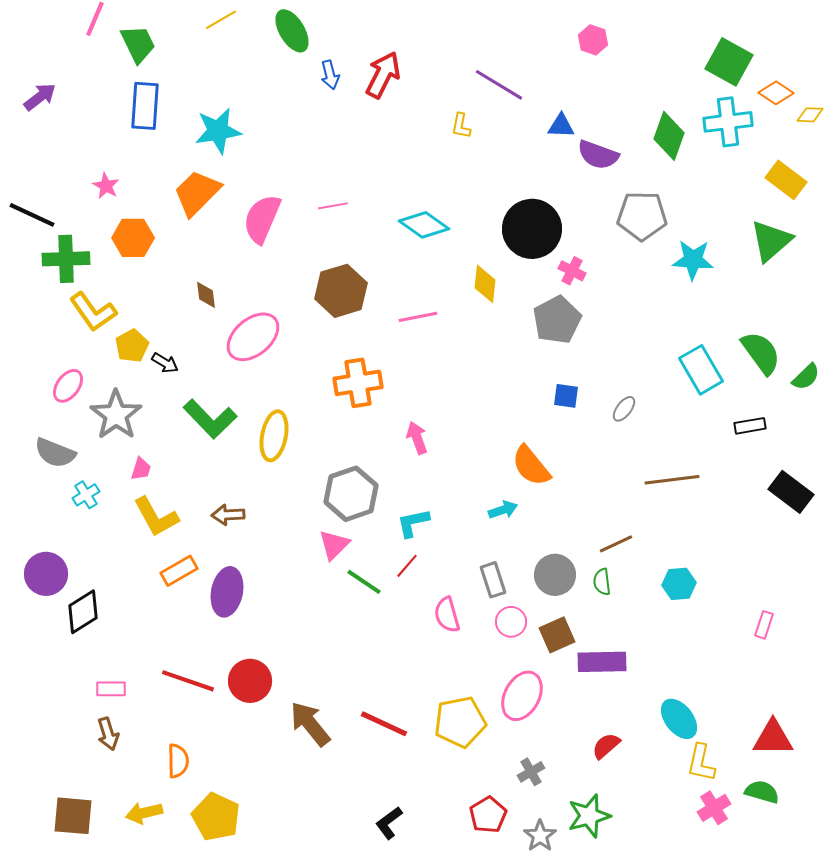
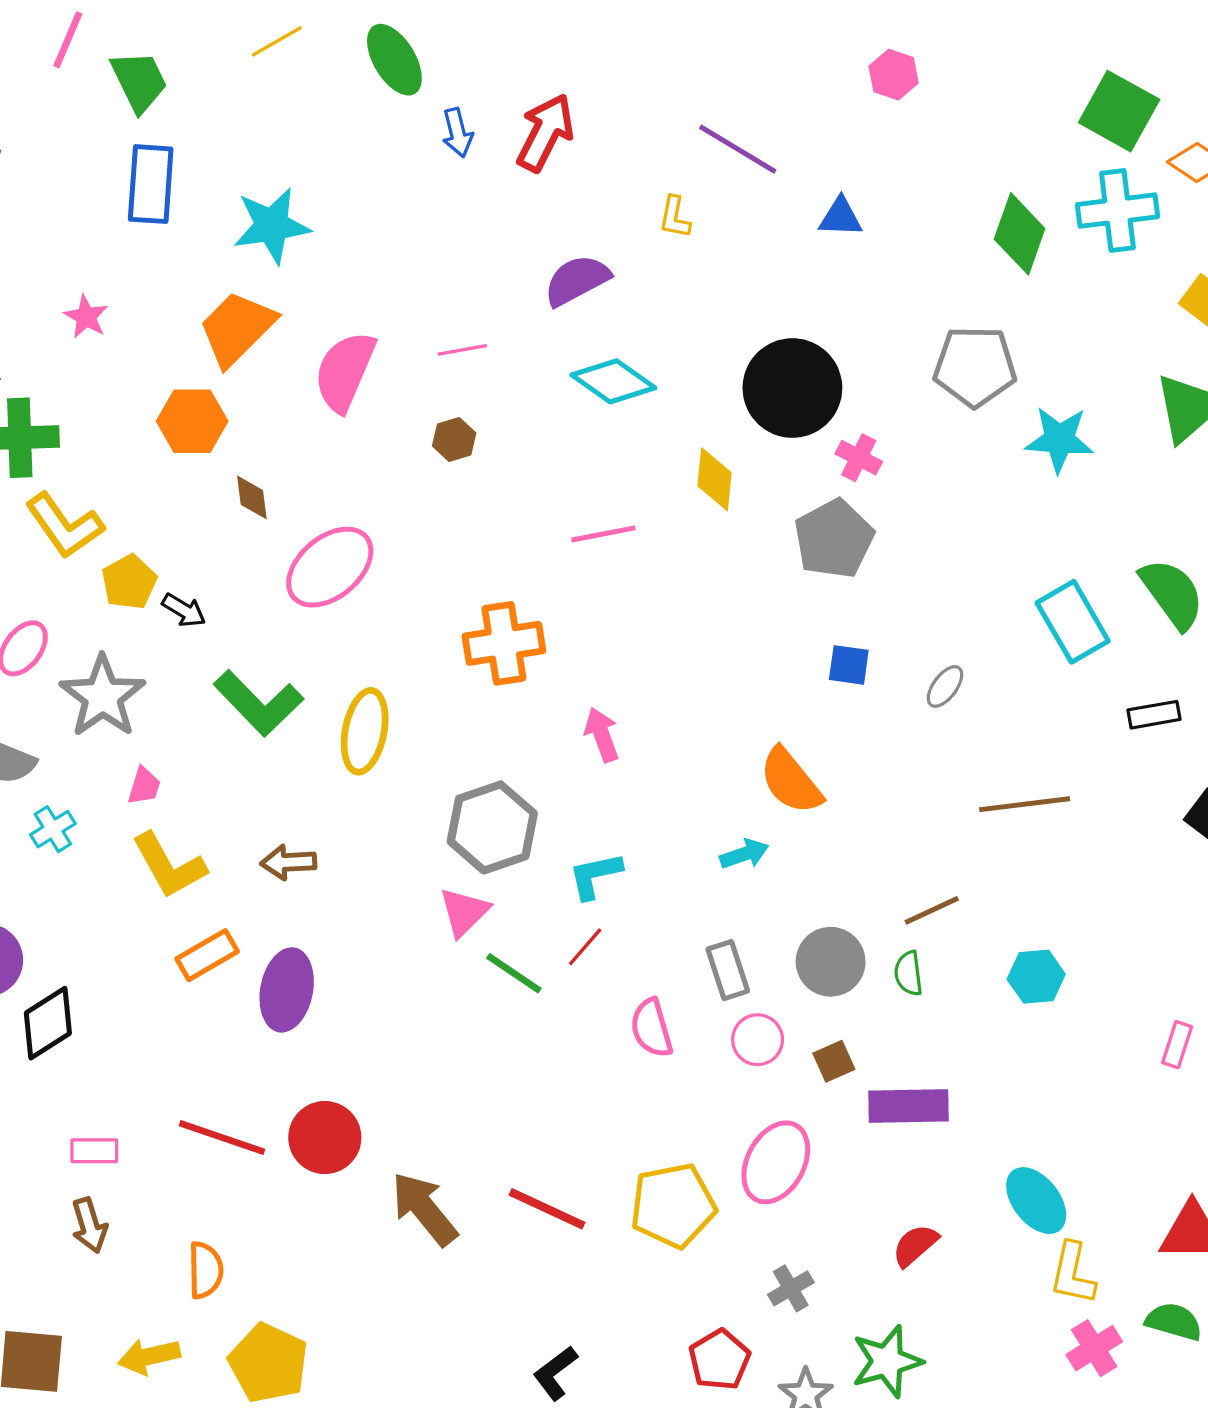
purple semicircle: (598, 155) -> (577, 280), moved, turned 132
orange hexagon: (133, 238) -> (192, 421), moved
brown hexagon: (341, 291) -> (454, 439), moved, size x0.5
brown square: (557, 635) -> (834, 1061), size x0.7

